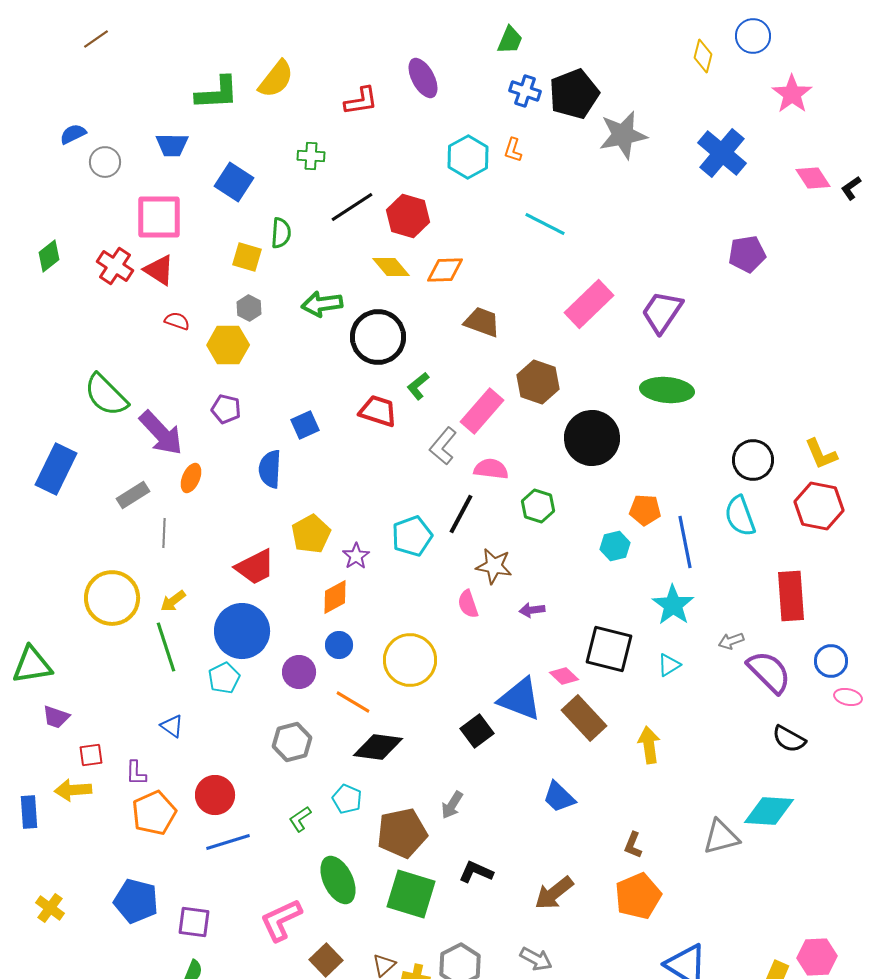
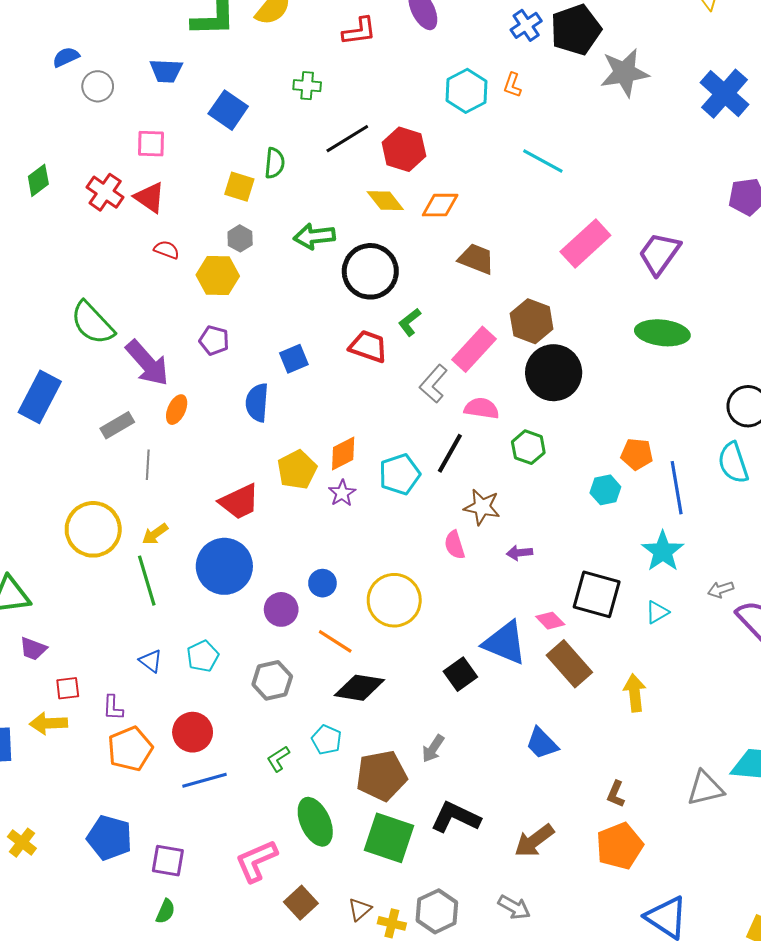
blue cross: (525, 91) -> (526, 25), turned 36
pink square: (159, 217) -> (151, 144), size x0.6
black circle: (592, 438) -> (554, 373), moved
orange diamond: (335, 597) -> (343, 454), moved
cyan pentagon: (224, 678) -> (203, 656), moved
black L-shape: (476, 872) -> (456, 817), size x1.4

